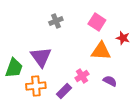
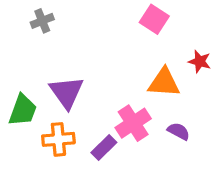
gray cross: (56, 21) -> (42, 21), moved
pink square: (97, 22) -> (154, 19), moved
pink cross: (82, 76) -> (133, 123), size x1.5

